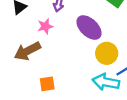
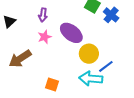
pink star: (45, 26) -> (45, 37), moved
orange square: (47, 84) -> (52, 84), moved, turned 32

